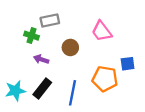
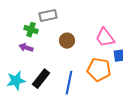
pink trapezoid: (102, 31) -> (105, 38), moved
purple arrow: (41, 59) -> (26, 48), moved

